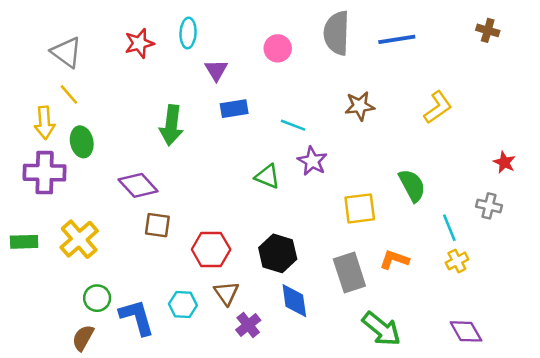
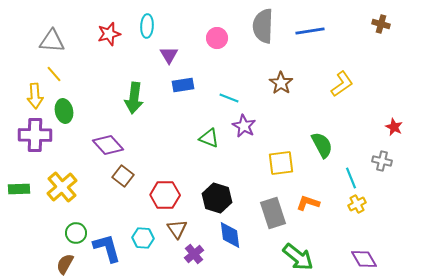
gray triangle: (66, 52) -> (52, 41), turned -32
brown star: (360, 106) -> (281, 83), turned -30
brown square: (157, 225) -> (123, 176), turned 30

